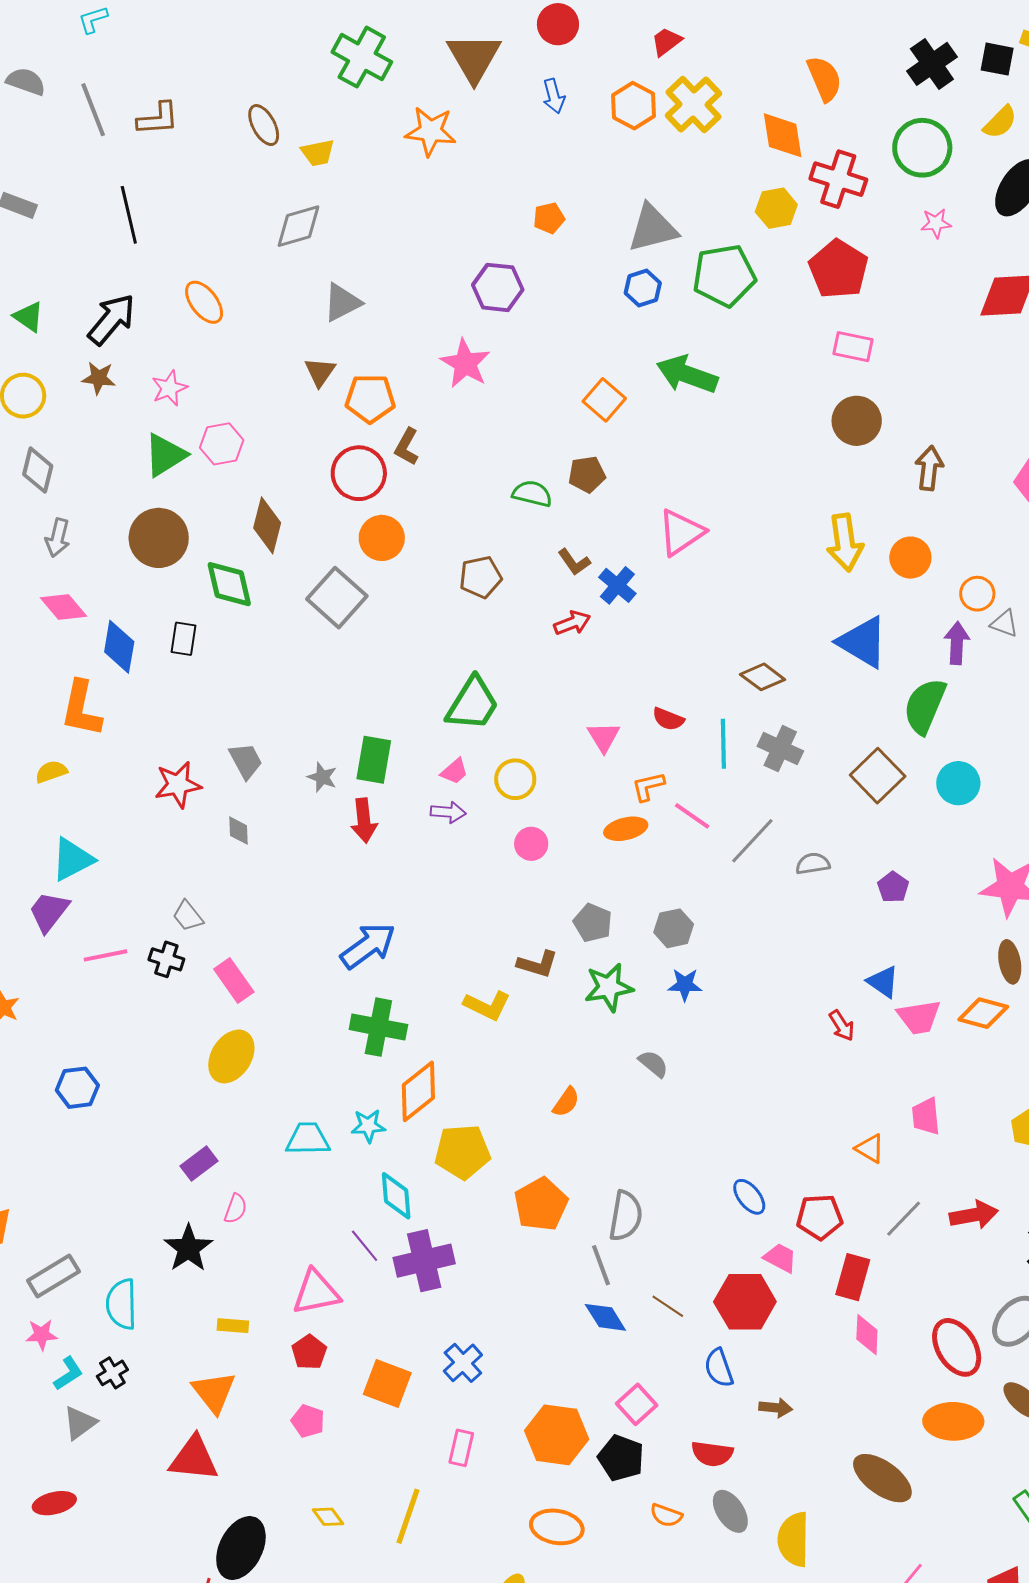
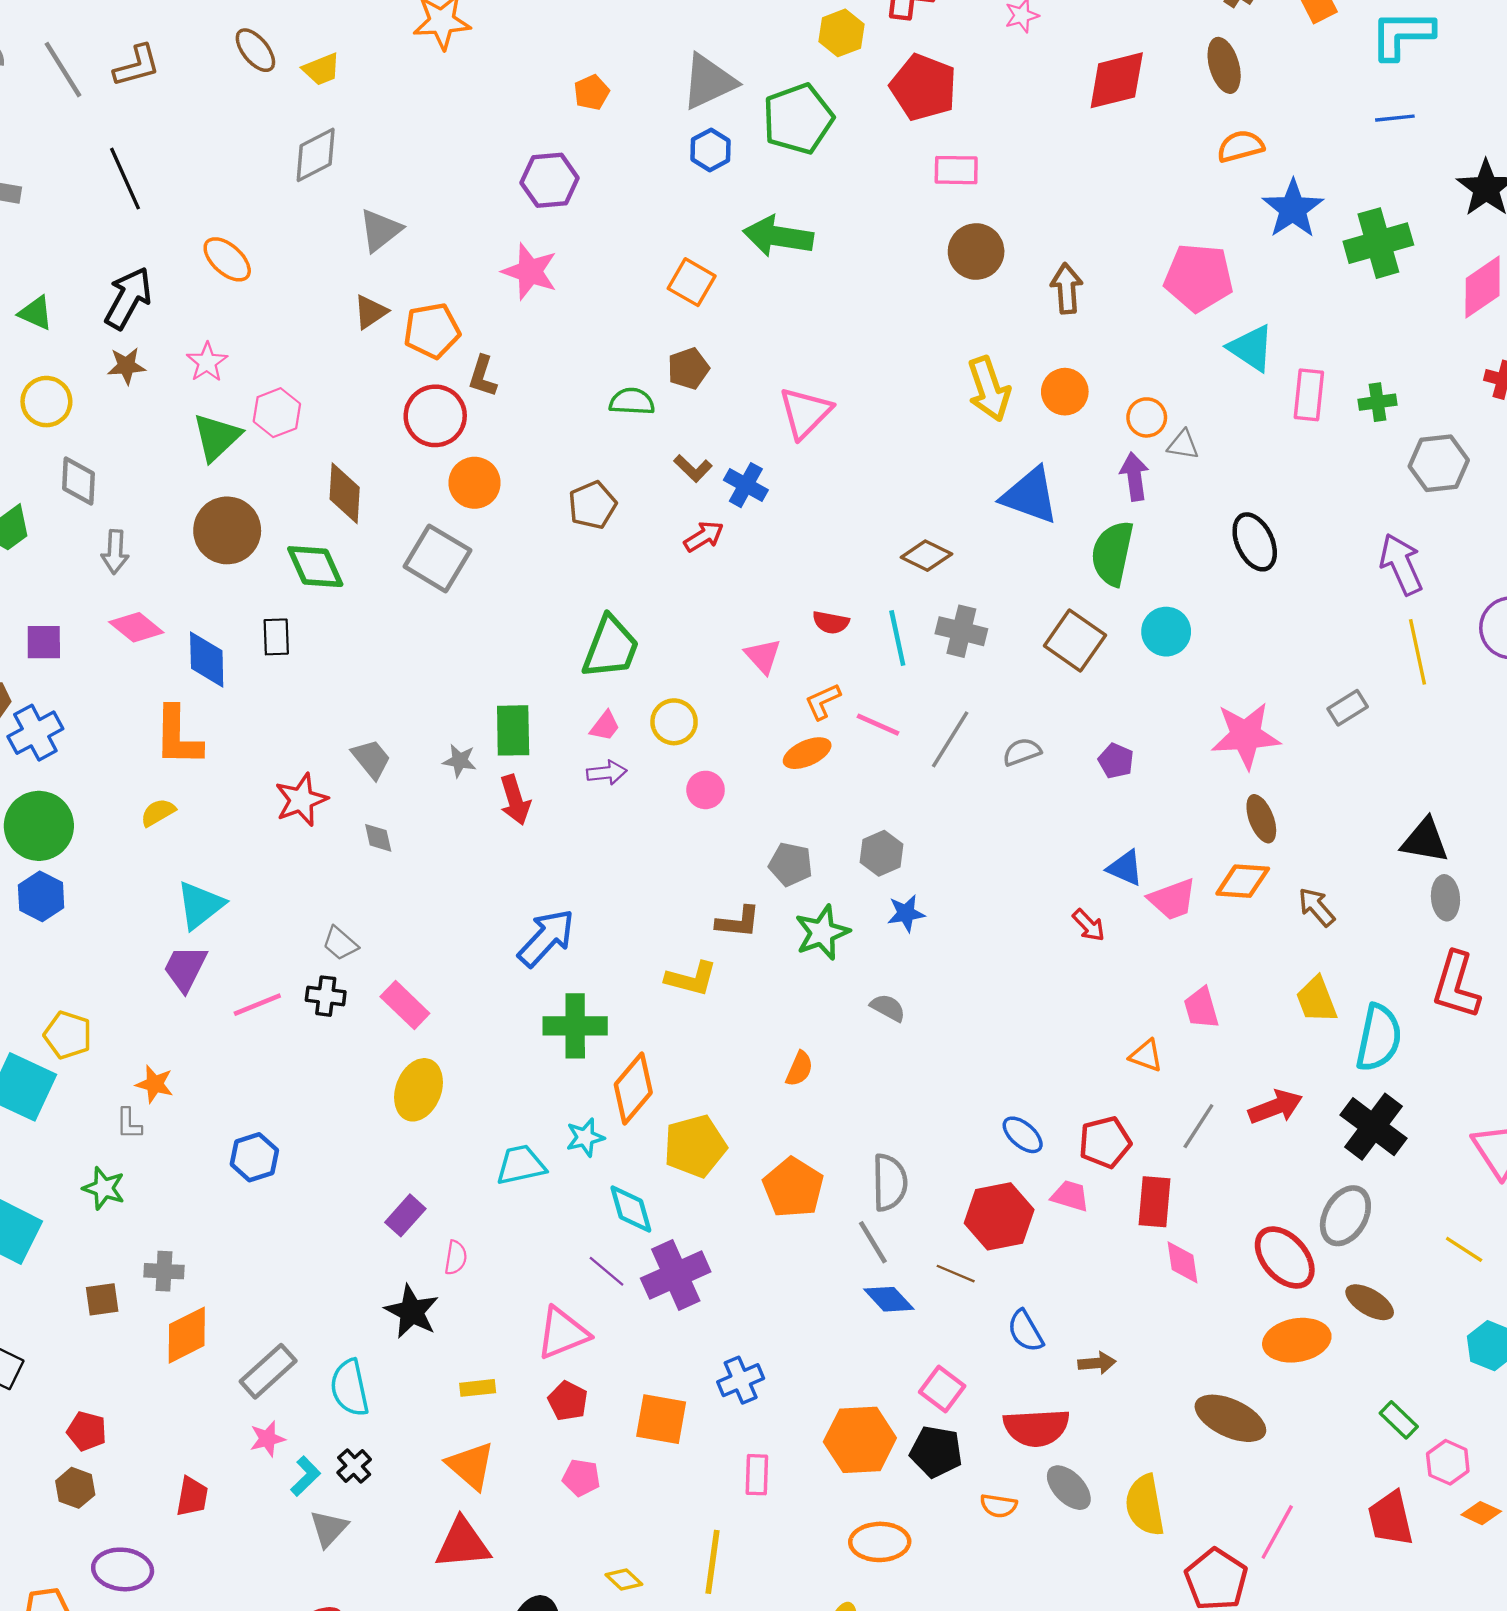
brown triangle: (320, 372) -> (371, 312), turned 32
red hexagon: (745, 1302) -> (999, 1216), moved
blue cross: (463, 1363) -> (741, 1380), turned 30
red semicircle: (712, 1454) -> (1036, 1428), size x1.4

